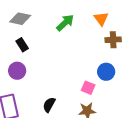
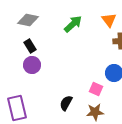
purple circle: (17, 71) -> (32, 65), moved
black semicircle: (49, 105) -> (66, 103), moved

